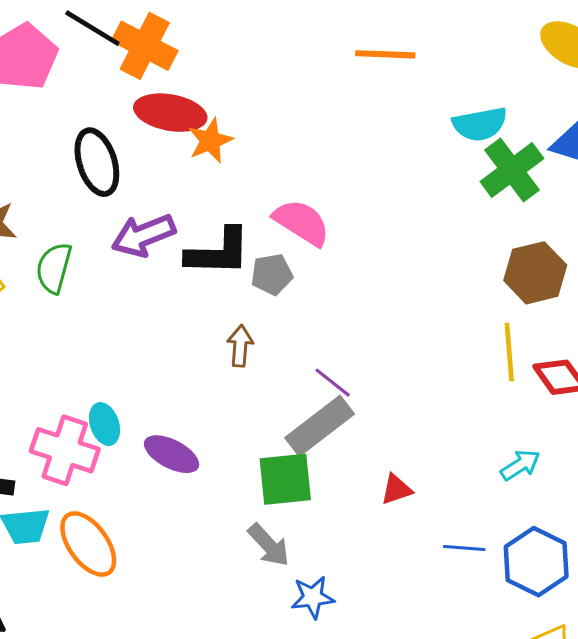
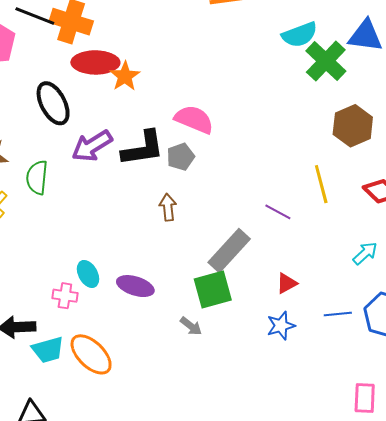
yellow line: (509, 352) -> (321, 184), moved
purple line: (333, 383) -> (278, 212), moved
pink cross: (65, 450) -> (65, 296), size x0.6
gray arrow: (269, 545) -> (191, 326), moved, size x0.7
blue star: (313, 597) -> (281, 326), moved

